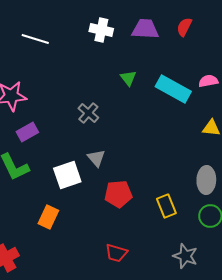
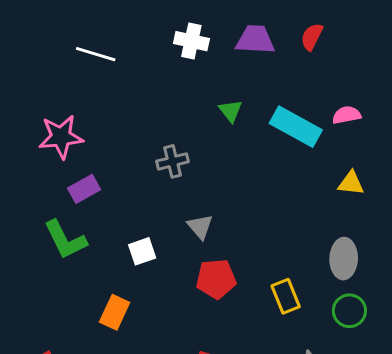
gray cross: (88, 113) -> (173, 161), turned 35
gray triangle: (96, 158) -> (200, 227), moved
white square: (67, 175) -> (142, 251), size x0.7

